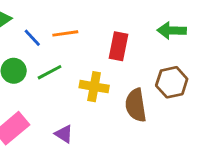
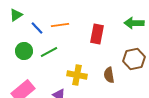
yellow cross: (94, 87) -> (77, 75), moved
brown semicircle: (136, 105) -> (109, 75), size x0.7

